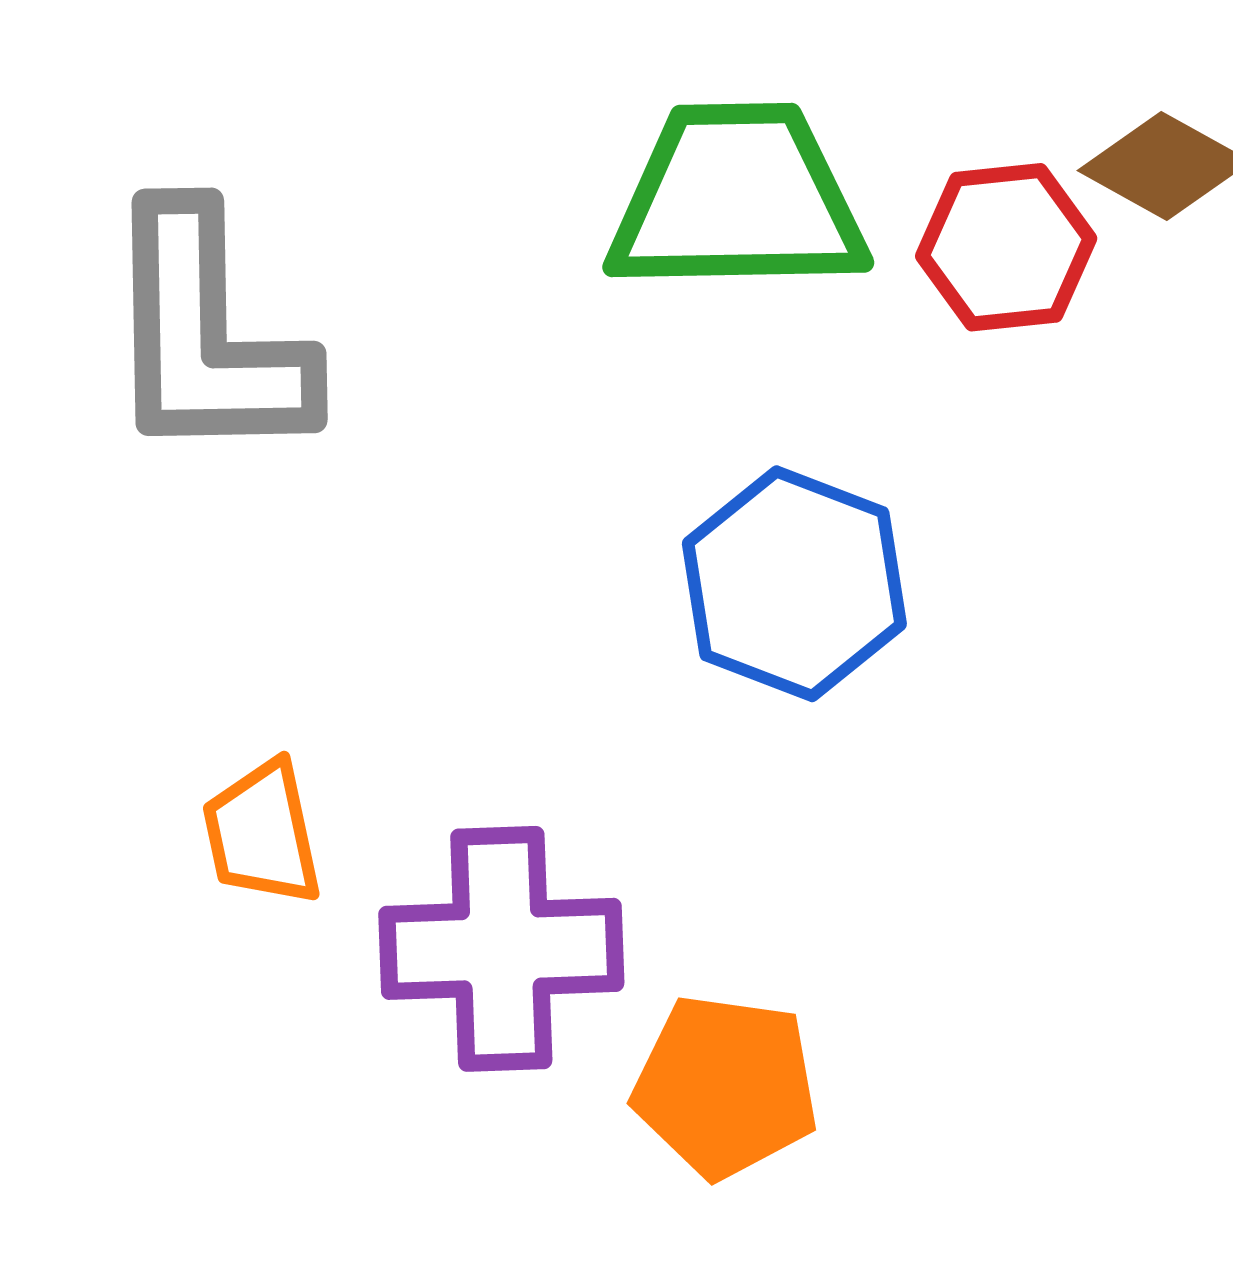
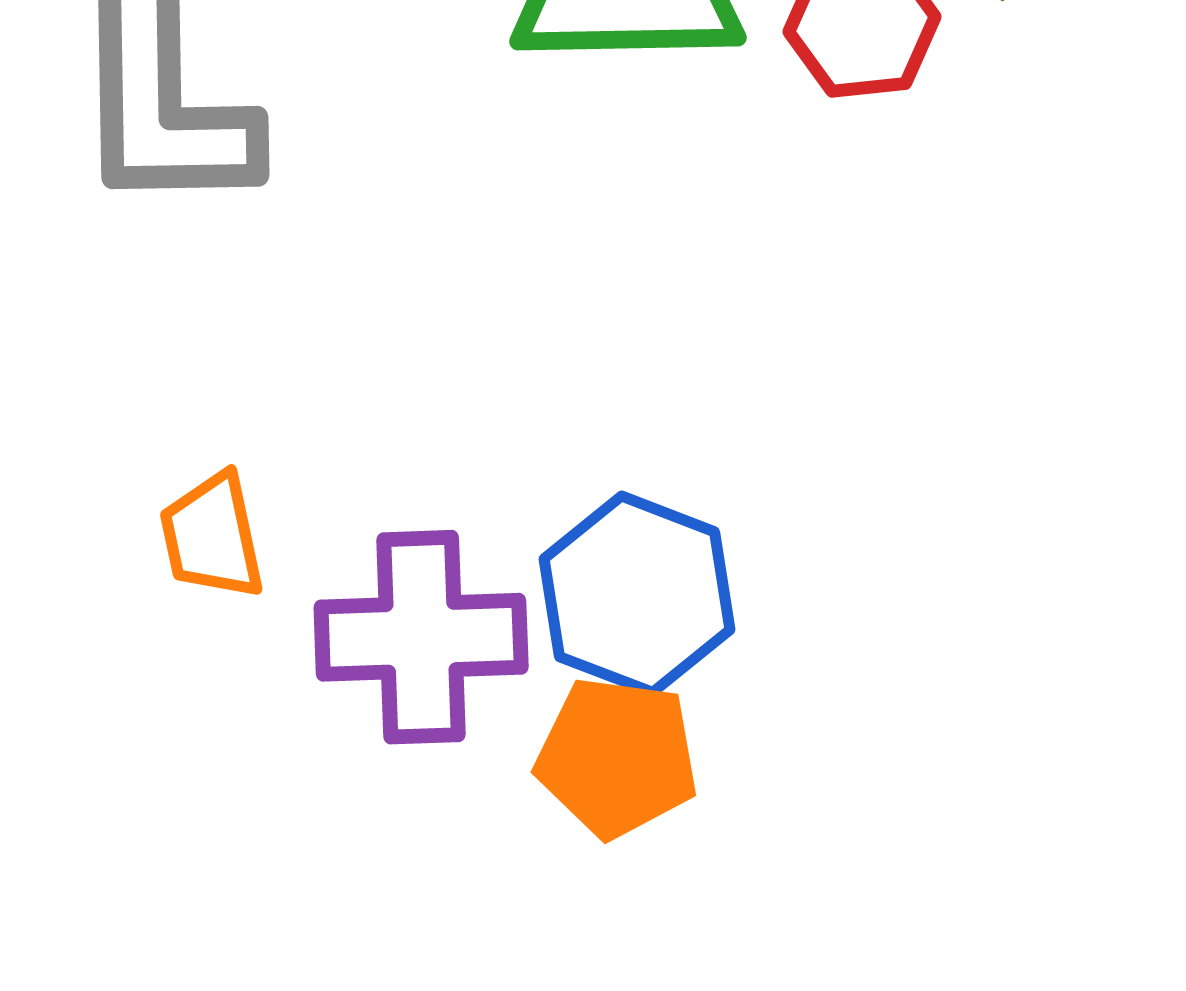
blue hexagon: (794, 584) -> (637, 594), moved

